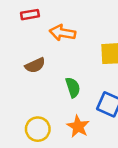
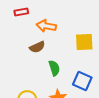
brown semicircle: (35, 65) -> (37, 47), moved

